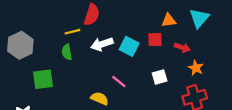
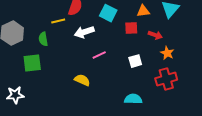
cyan square: (129, 46) -> (108, 13), moved
green semicircle: (67, 52) -> (43, 39), moved
pink line: (119, 81) -> (99, 55), moved, turned -64

